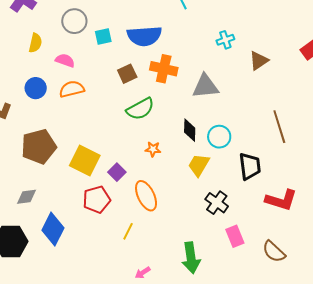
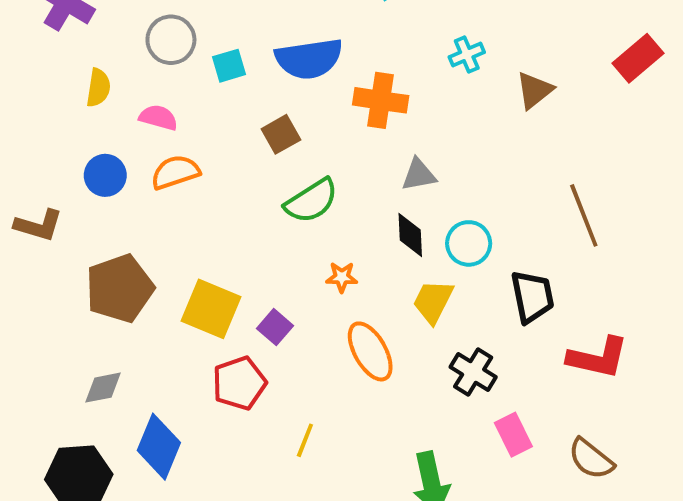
orange cross: (164, 69) -> (381, 100), moved
gray triangle: (205, 86) -> (419, 175), moved, size x0.7
orange ellipse: (146, 196) -> (370, 351), moved

